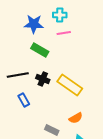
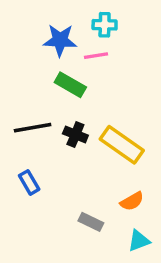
pink line: (64, 33) -> (96, 56), moved
blue rectangle: (24, 100) -> (29, 182), moved

